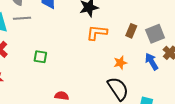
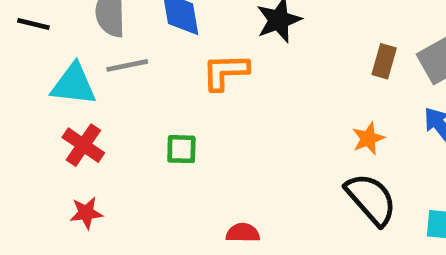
orange L-shape: (97, 33) -> (225, 72), moved

